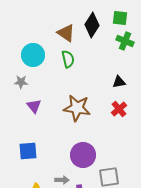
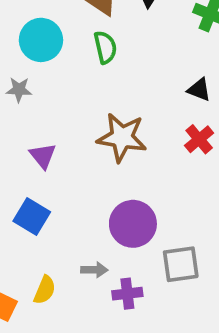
black triangle: (119, 82) -> (199, 90), turned 32
purple triangle: (34, 106) -> (43, 156), moved
blue square: (28, 151) -> (32, 216), turned 36

